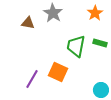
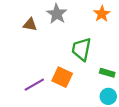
green rectangle: (100, 43) -> (107, 73), moved
purple line: (32, 79) -> (34, 85), turned 30

